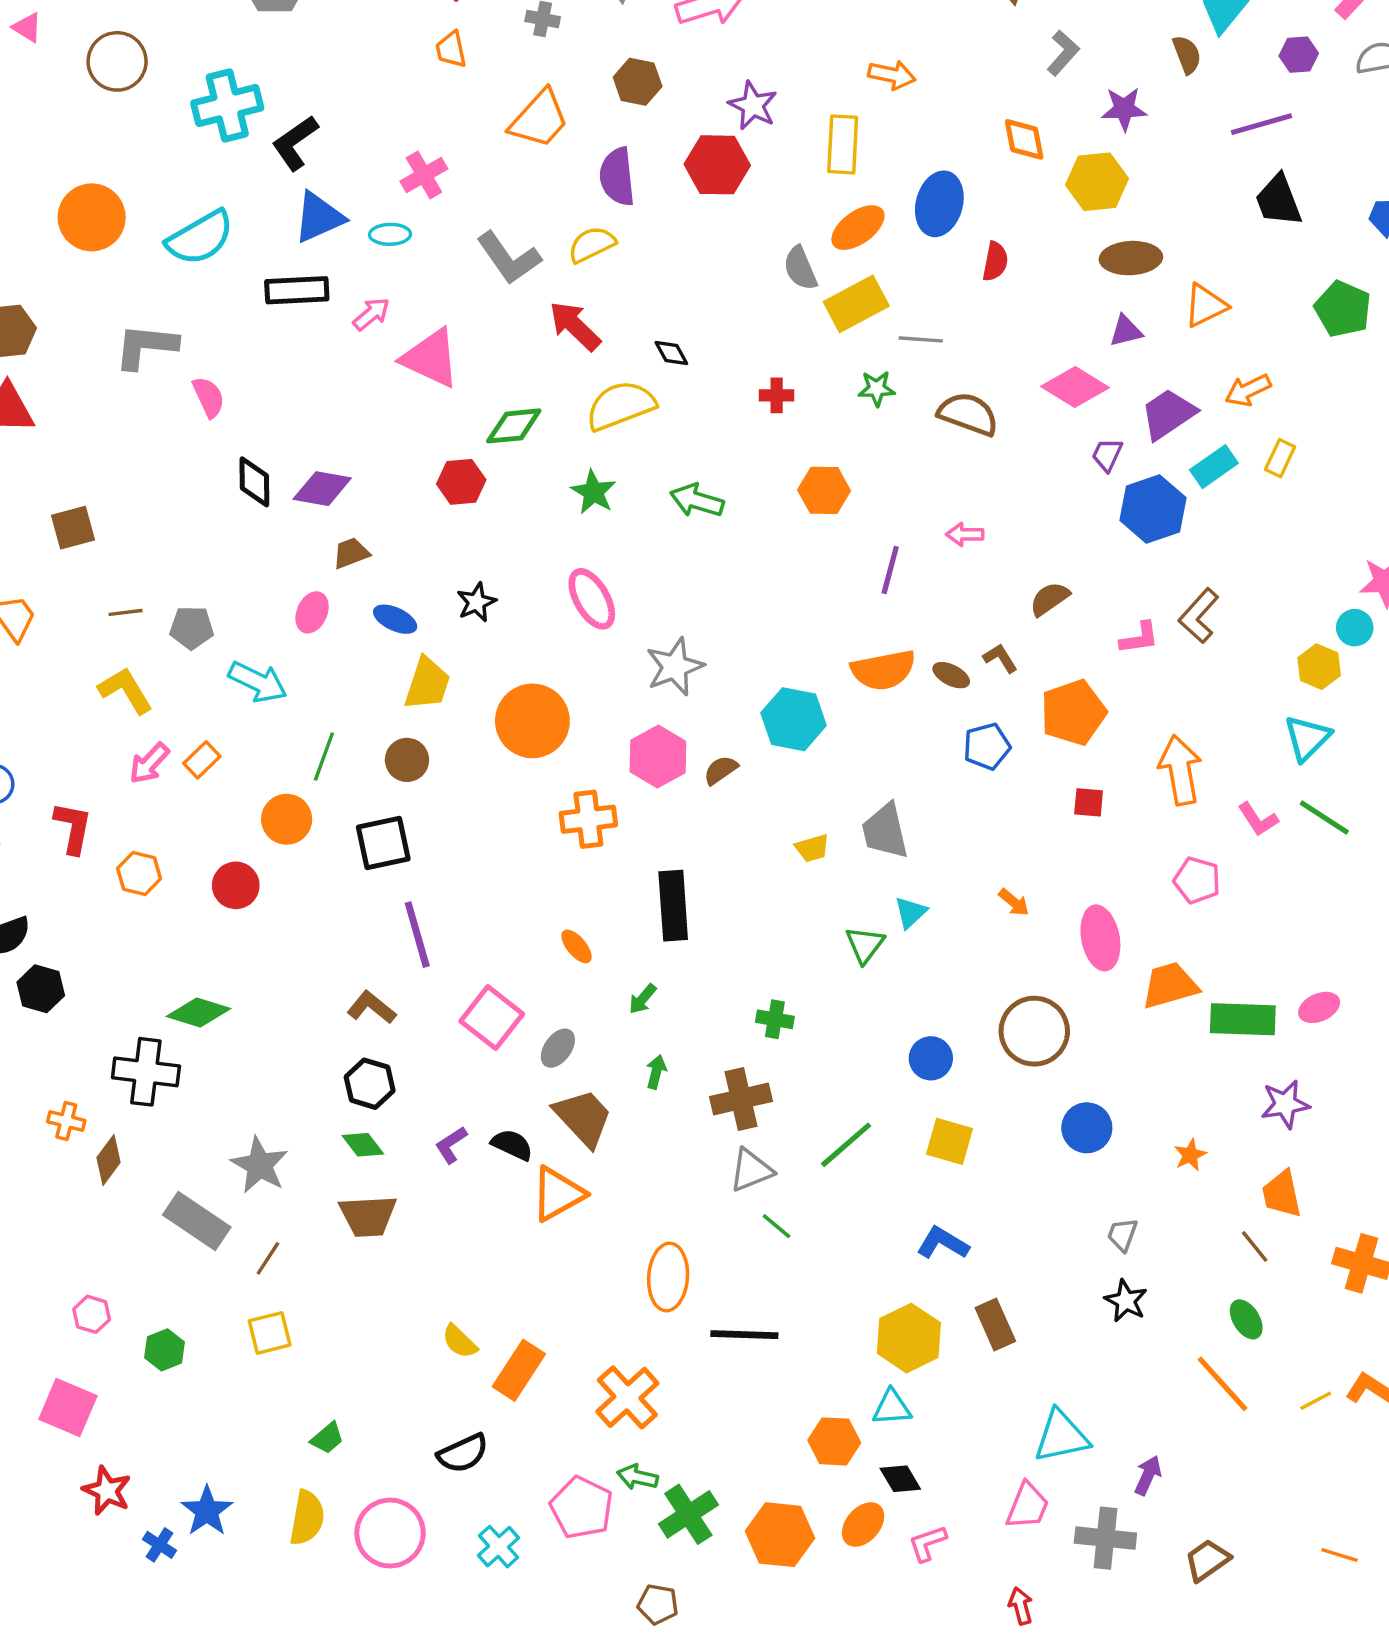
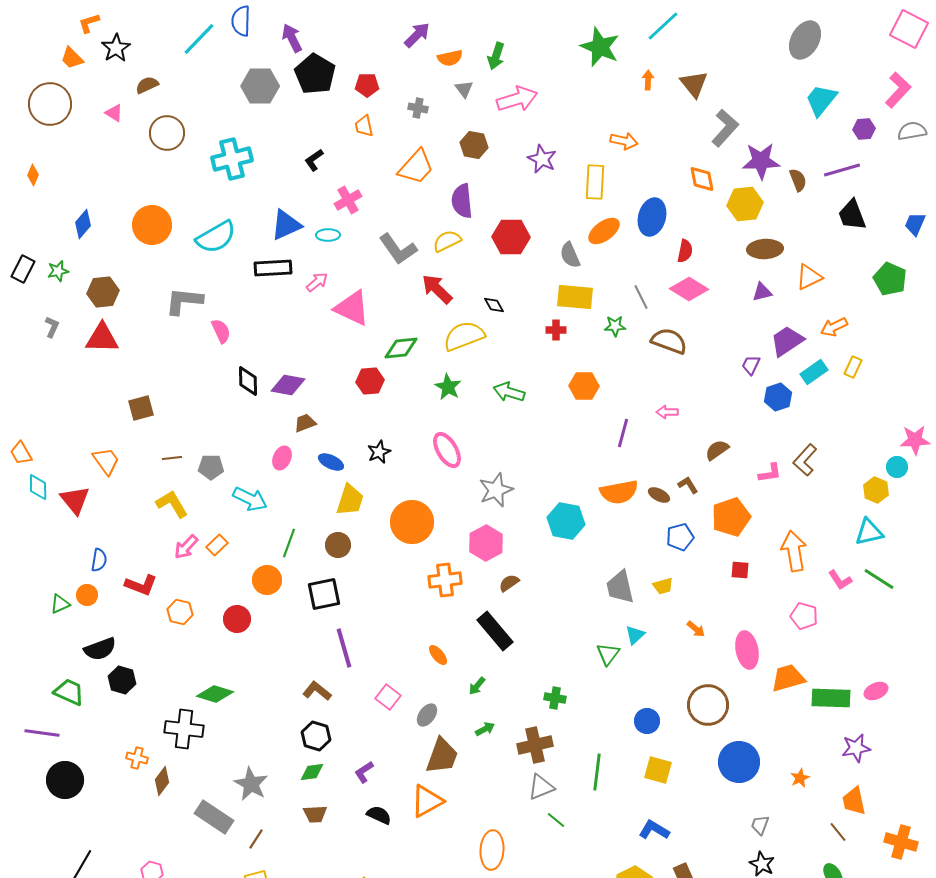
gray L-shape: (1063, 53) -> (725, 128), size x1.4
brown semicircle: (1187, 55) -> (798, 180), moved
purple star: (1124, 109) -> (761, 161), size x1.4
black L-shape: (295, 143) -> (314, 160), moved, size x0.7
red hexagon: (717, 165) -> (511, 237), moved
yellow rectangle: (856, 304) -> (575, 297), moved, turned 33
gray line: (921, 339) -> (641, 297), turned 60
pink diamond: (1075, 387) -> (689, 289), moved
blue hexagon: (1153, 509) -> (778, 397), size x0.7
cyan triangle: (1307, 738) -> (869, 532), turned 32
brown semicircle: (721, 770) -> (509, 583), moved
red L-shape: (73, 828) -> (141, 585), turned 100
yellow trapezoid: (812, 848) -> (663, 586), moved
black rectangle: (673, 906) -> (495, 631), turned -36
pink square: (492, 1018) -> (388, 697), size x0.7
green arrow: (656, 1072) -> (485, 729), turned 48
brown trapezoid: (583, 1118) -> (442, 756), turned 63
blue circle: (1087, 1128) -> (739, 762), size x1.4
green diamond: (363, 1145) -> (312, 772), turned -60
black semicircle: (512, 1145) -> (379, 815), moved
green line: (846, 1145) -> (597, 772), turned -42
brown trapezoid: (368, 1216) -> (315, 814), size x0.7

